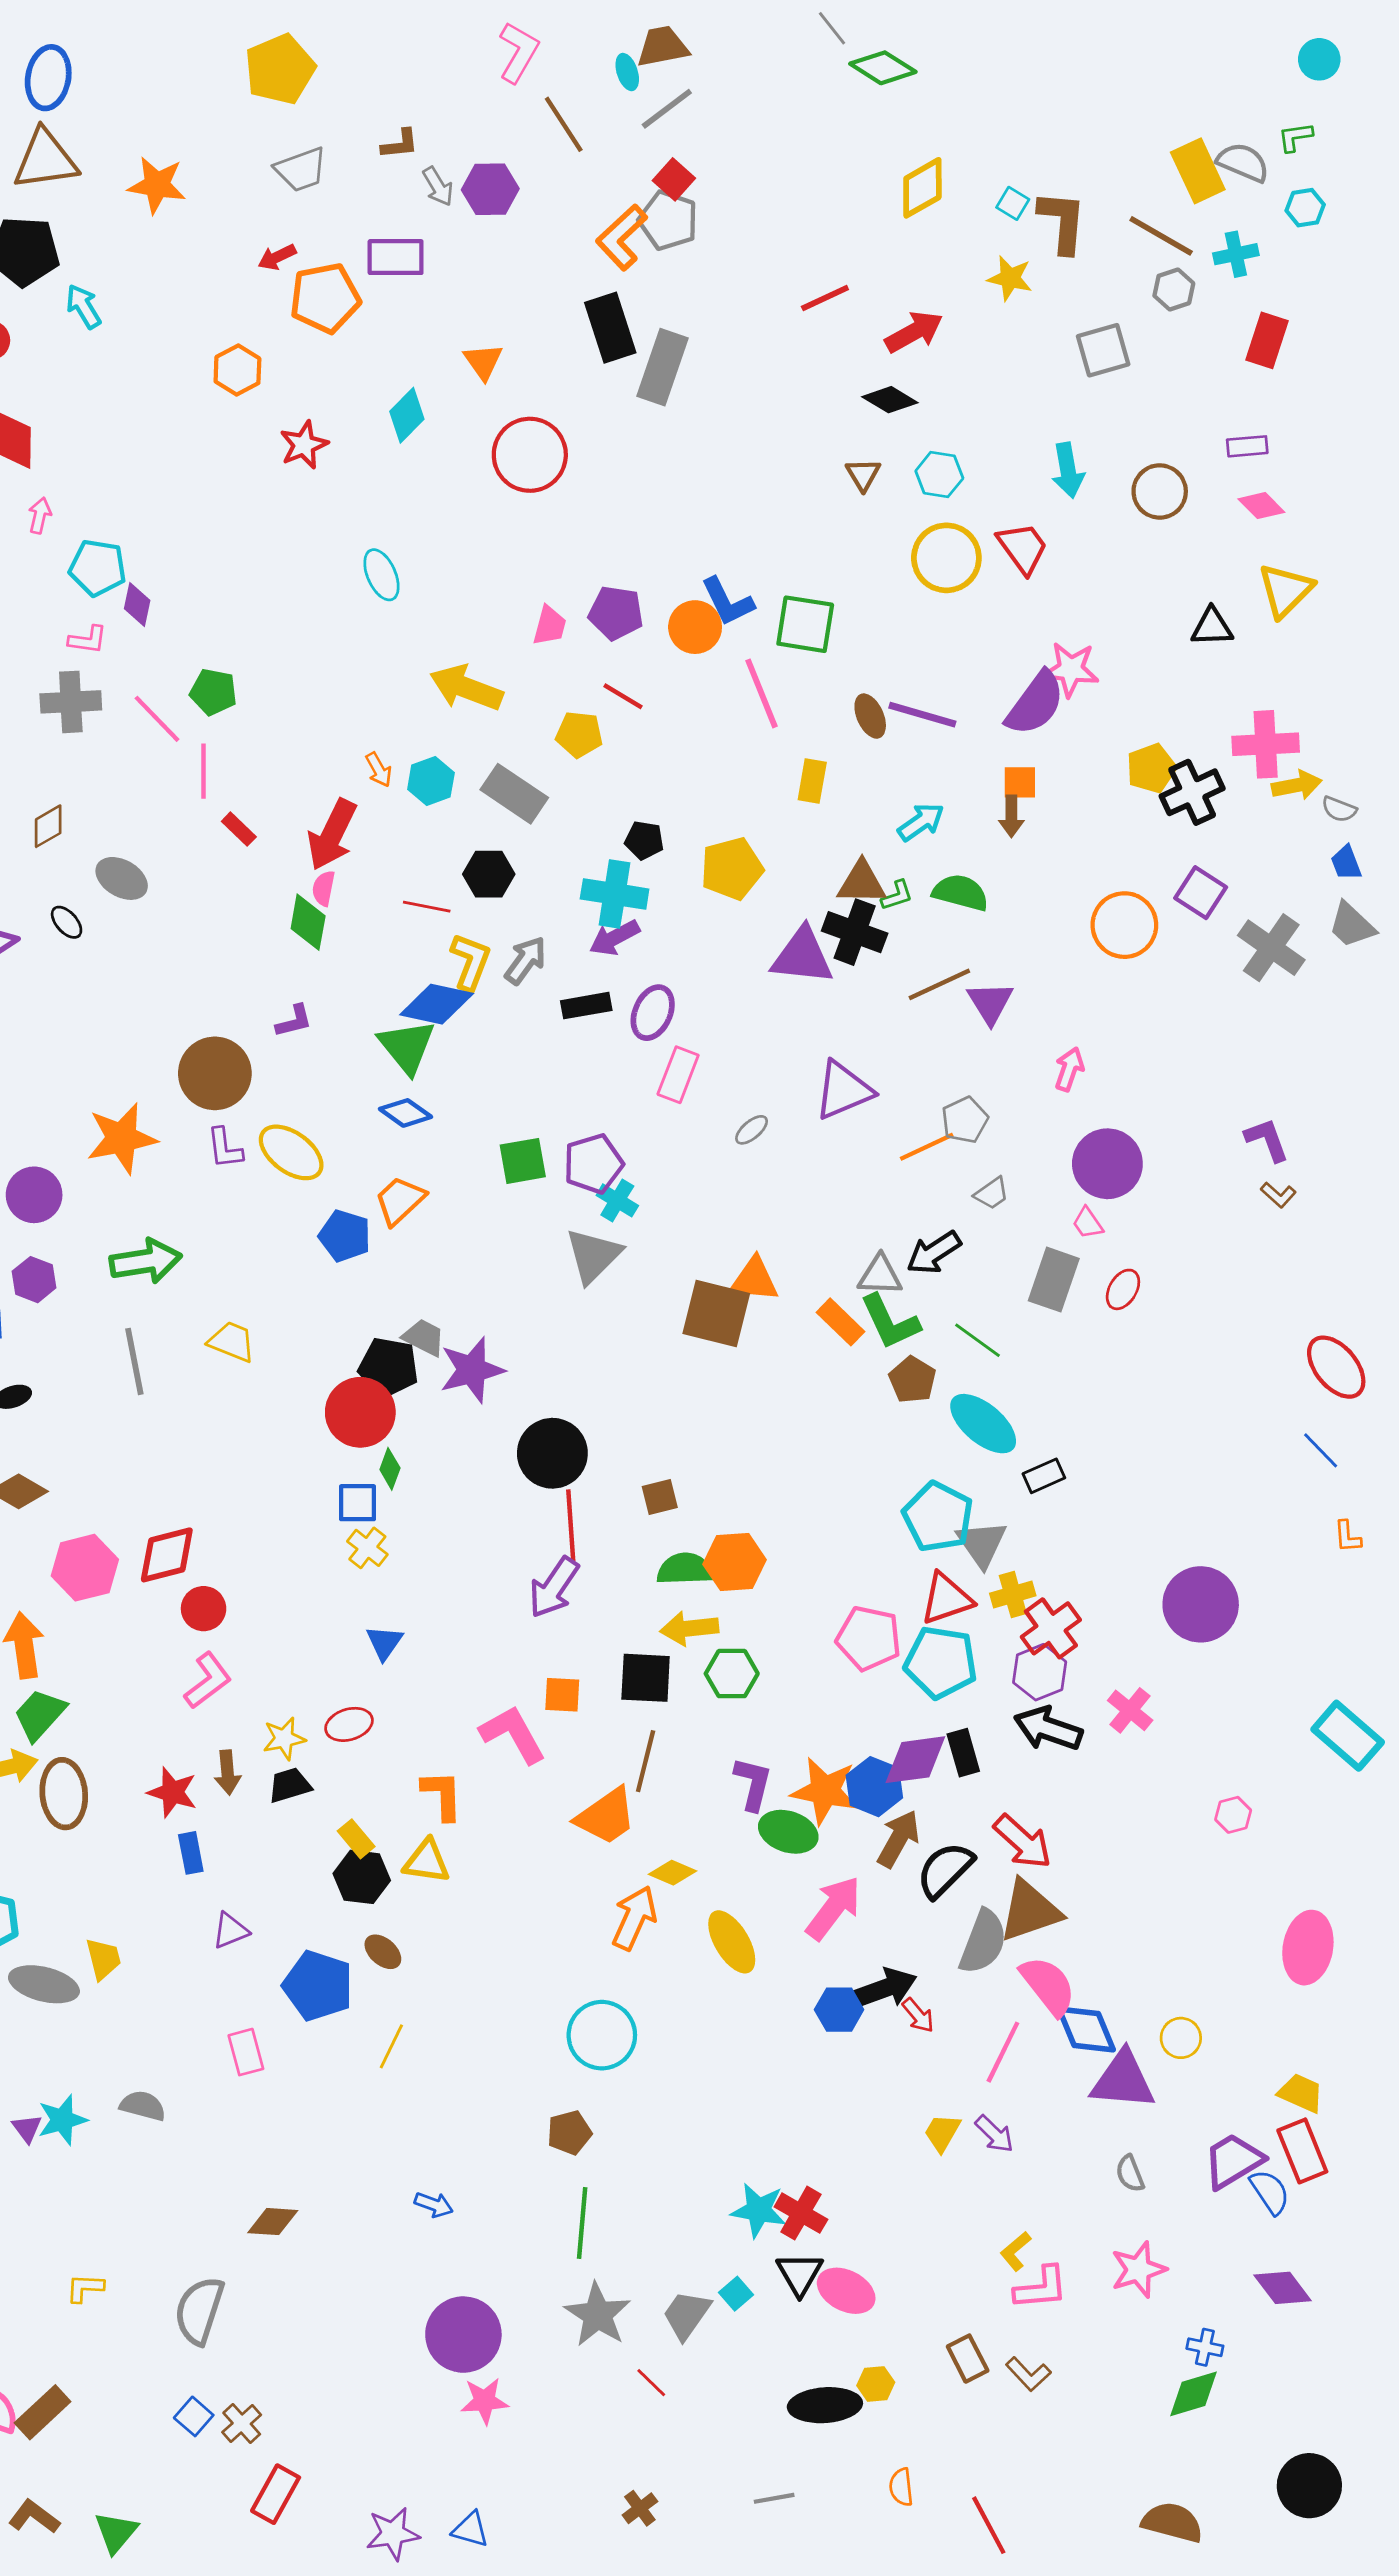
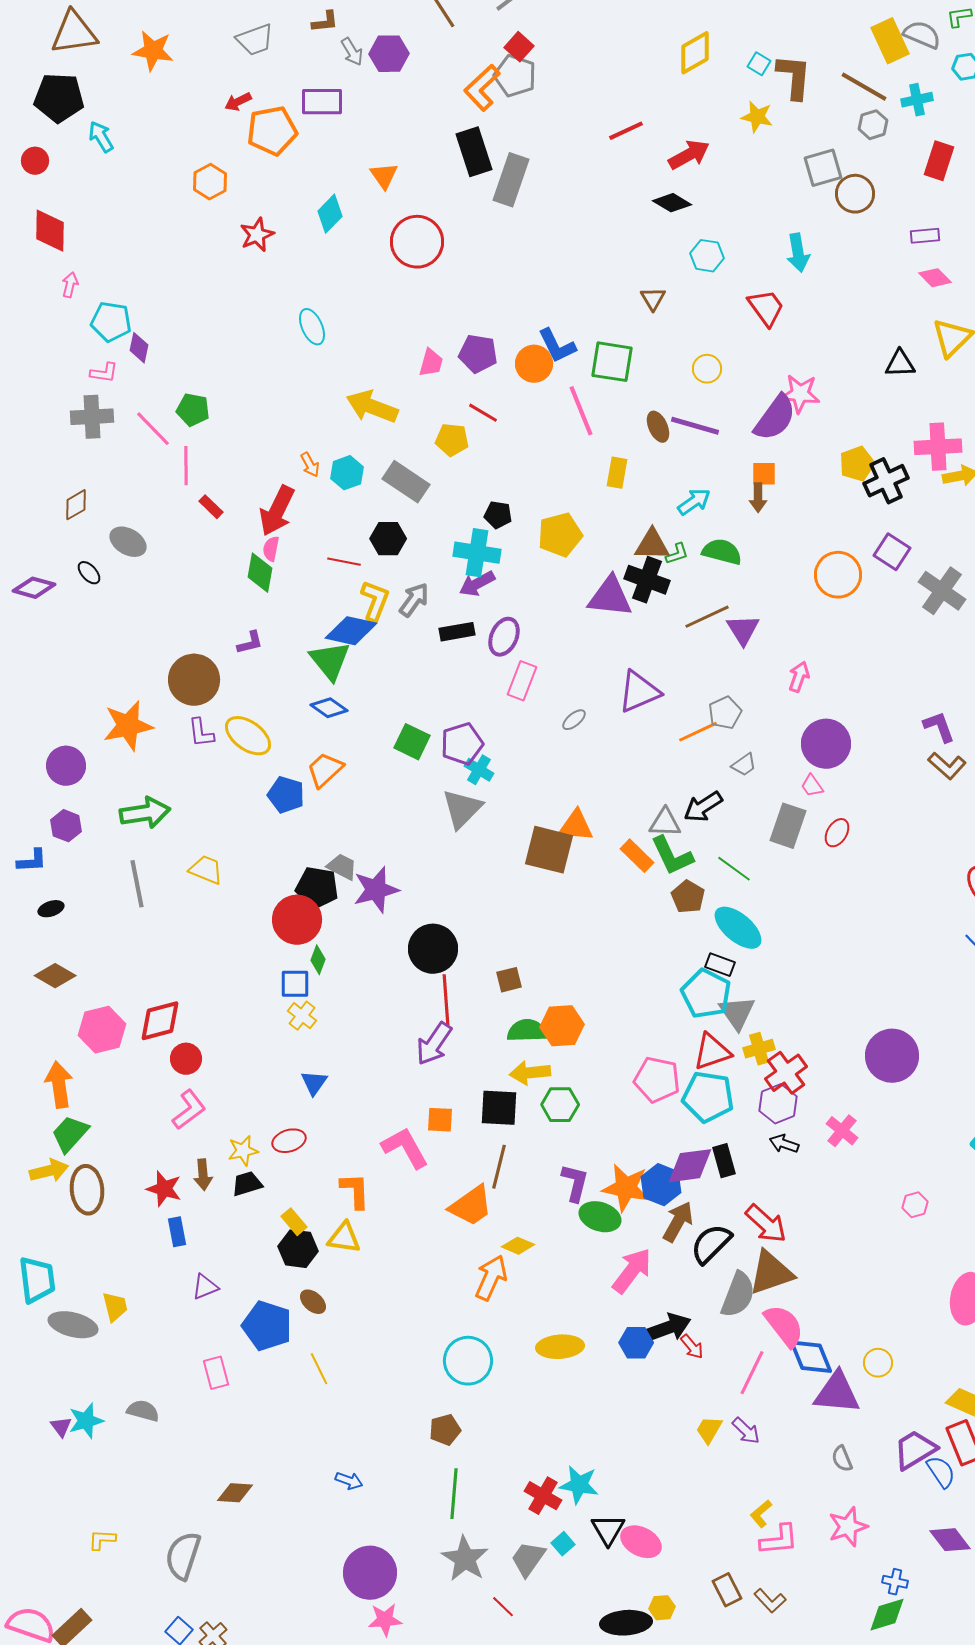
brown triangle: (863, 475) -> (653, 299), moved
brown circle: (1160, 491) -> (855, 194), moved
yellow circle: (946, 558) -> (707, 369), moved, size x0.6
green square: (523, 1161) -> (412, 742), turned 36
brown L-shape: (1278, 1195) -> (947, 766), size x1.5
black rectangle: (1044, 1476) -> (720, 965), moved, turned 44
black arrow: (1048, 1729) -> (784, 1144), size x0.6
yellow ellipse: (732, 1942) -> (560, 1347), moved, turned -63
yellow line: (391, 2046) -> (319, 1369), turned -52
red cross: (801, 2213) -> (543, 1496), moved

